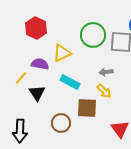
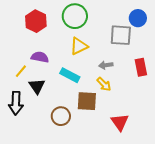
green circle: (93, 35) -> (75, 16), moved
yellow triangle: (62, 53) -> (79, 46), moved
black arrow: (20, 131) -> (16, 103), moved

